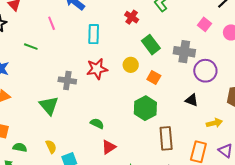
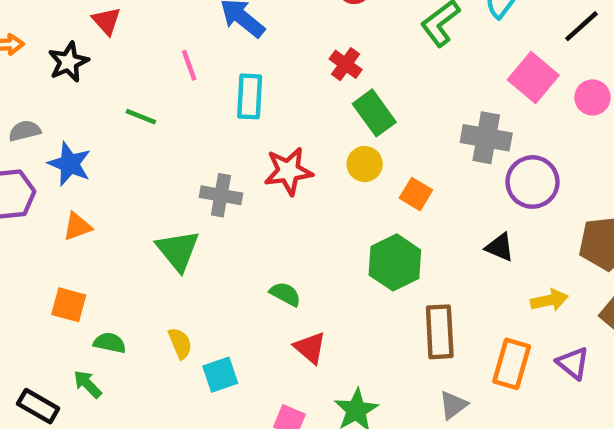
red cross: (132, 17) -> (346, 64), moved
pink square: (204, 24) -> (533, 77), size x1.5
cyan rectangle: (94, 34) -> (250, 96), moved
green rectangle: (151, 45) -> (374, 113), moved
red triangle: (109, 147) -> (310, 348), turned -49

